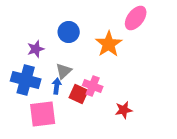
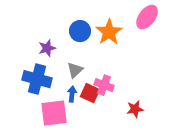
orange star: (109, 44) -> (109, 32), moved
blue arrow: (57, 86) -> (72, 94), moved

